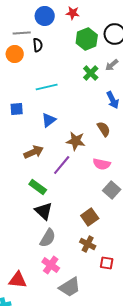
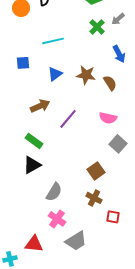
brown star: (76, 141) -> (86, 75), moved
green rectangle: (38, 187) -> (34, 141), moved
black triangle: (44, 211) -> (32, 165), moved, turned 48
red triangle: (18, 280) -> (34, 244), moved

